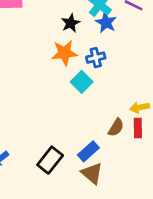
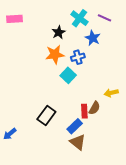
blue star: (106, 22) -> (93, 38), moved
red rectangle: (138, 128) -> (84, 111), moved
black rectangle: (50, 160) -> (46, 116), moved

